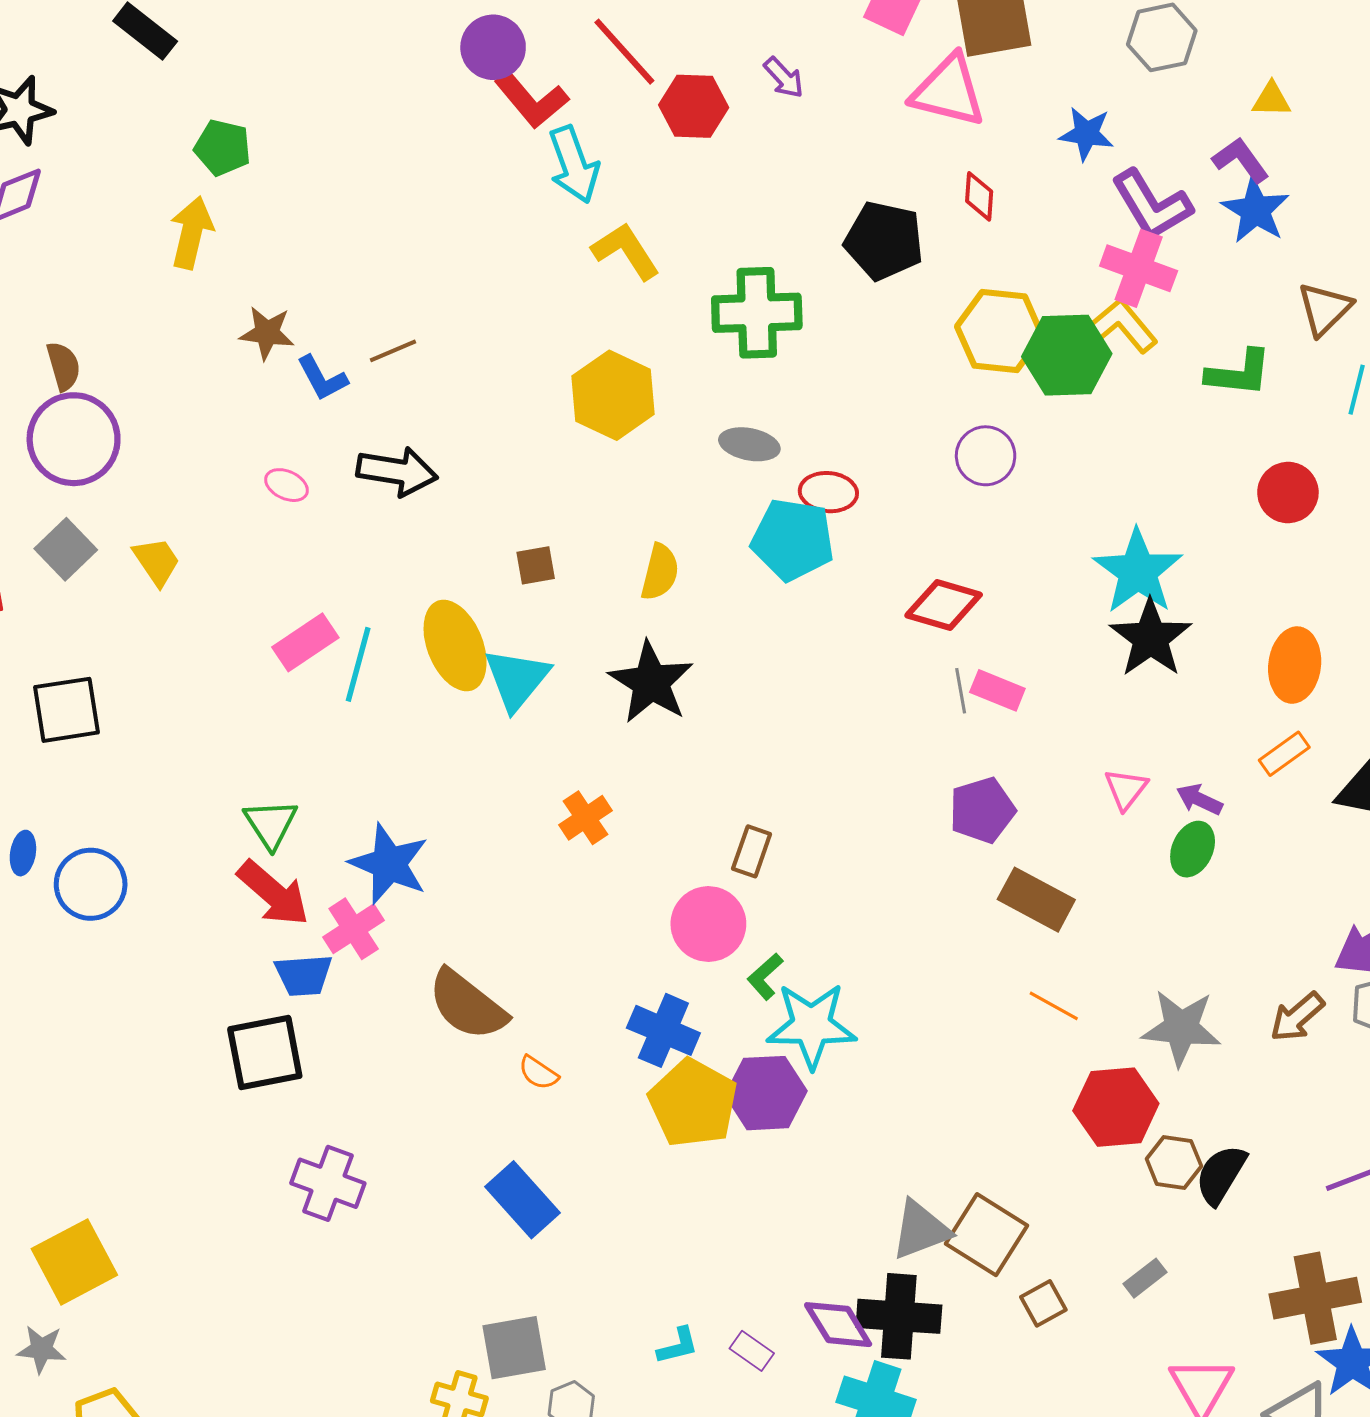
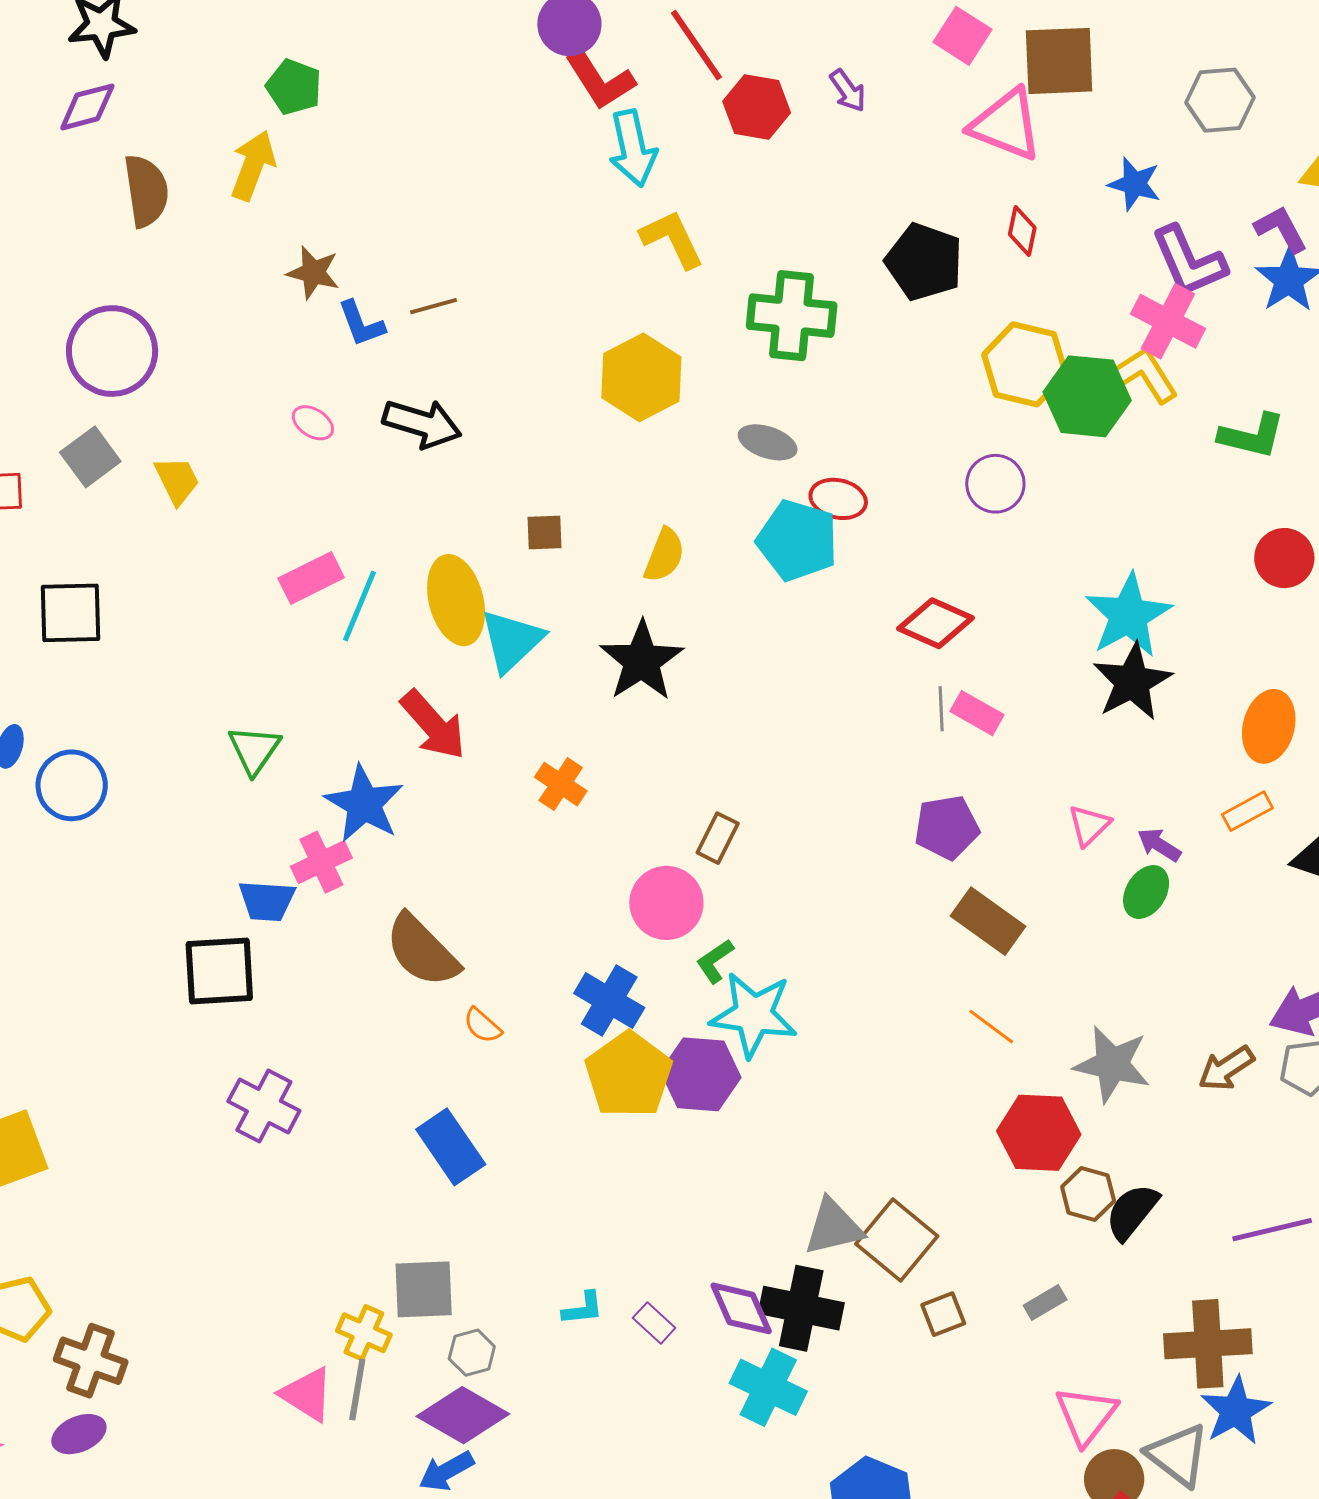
brown semicircle: (63, 366) -> (146, 191), moved, size x1.5
orange cross: (586, 818) -> (561, 784), turned -30
red arrow: (273, 893) -> (433, 725), moved

